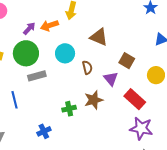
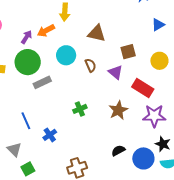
brown square: (127, 61) -> (128, 52), turned -35
blue line: (15, 100) -> (26, 121), moved
brown star: (94, 100) -> (118, 110), moved
blue cross: (44, 131) -> (50, 135), moved

